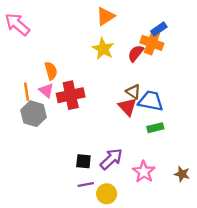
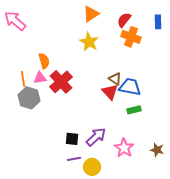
blue rectangle: (159, 29) -> (158, 22), moved, turned -56
red semicircle: (136, 53) -> (124, 20), moved
pink triangle: (46, 91) -> (40, 78), turned -48
red cross: (71, 95) -> (61, 82), turned -30

